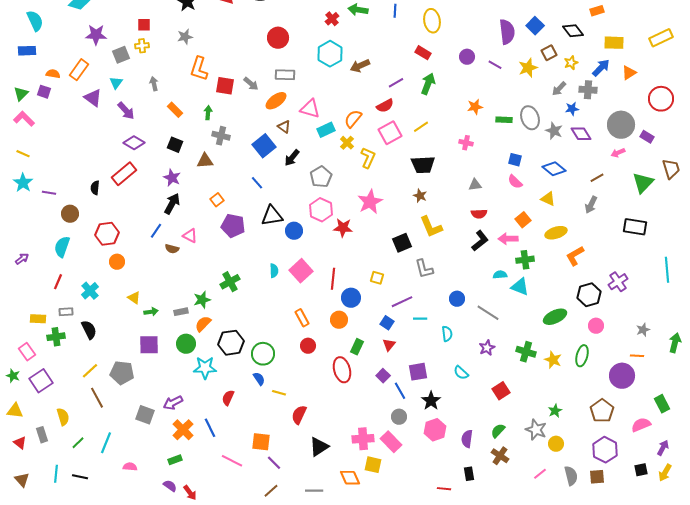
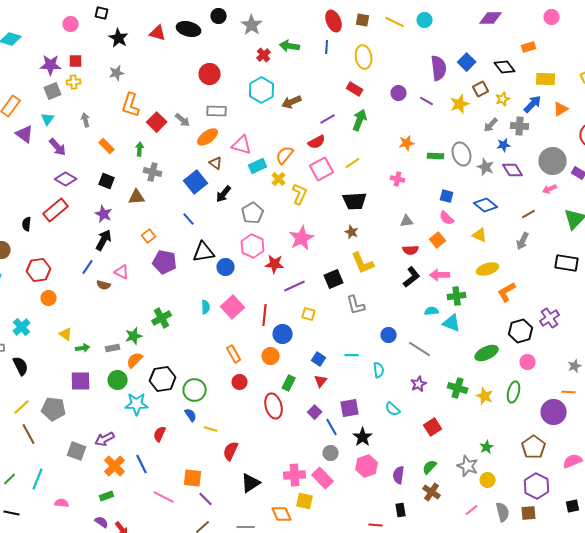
purple star: (96, 35) -> (51, 65), moved
red square: (225, 86) -> (157, 122), turned 36
orange square: (523, 220) -> (438, 240), moved
purple line: (402, 302) -> (295, 286), moved

